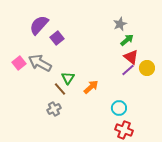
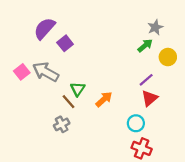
gray star: (120, 24) -> (155, 27), moved
red triangle: (131, 57) -> (150, 98), moved, turned 42
yellow circle: (147, 68) -> (168, 57), moved

